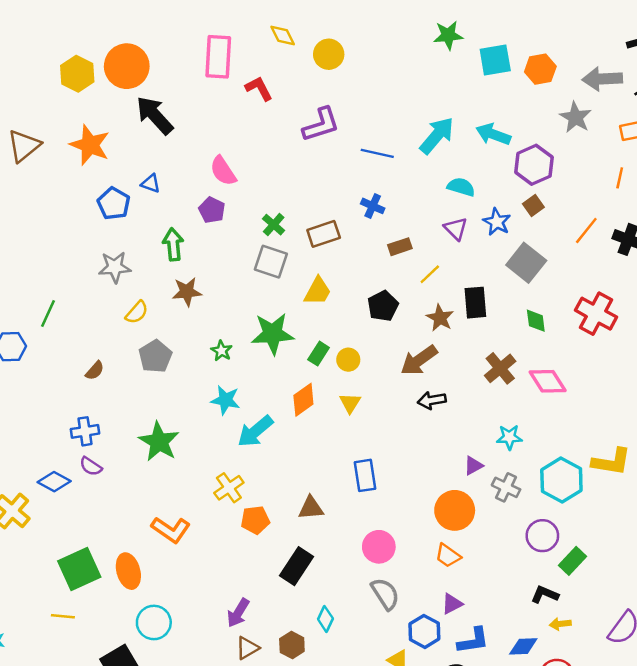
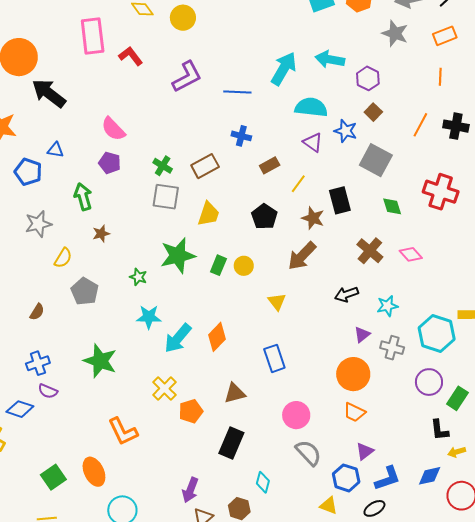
purple hexagon: (534, 165) -> (368, 78), size x0.7
cyan semicircle: (461, 187) -> (311, 107), size x1.4
brown star: (187, 292) -> (101, 234), size x0.7
pink diamond: (548, 381) -> (411, 254), size x0.7
orange diamond: (303, 400) -> (217, 337), moved
black arrow: (432, 400) -> (346, 294), moved
yellow triangle: (350, 403) -> (277, 302), moved
orange L-shape: (171, 530) -> (123, 431), turned 40
green square: (79, 569) -> (53, 477), size x0.7
black L-shape: (545, 595) -> (440, 430), turned -110

